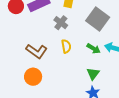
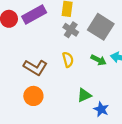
gray cross: (61, 23) -> (71, 30), moved
green triangle: (93, 74) -> (84, 95), moved, turned 32

